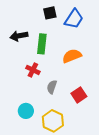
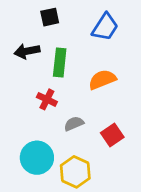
black square: (50, 13) -> (50, 17), moved
gray semicircle: (52, 87) -> (74, 124), turned 48
cyan circle: (26, 111) -> (37, 158), size x1.5

